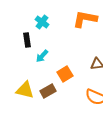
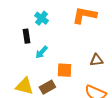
orange square: (65, 74) -> (64, 70), turned 35

